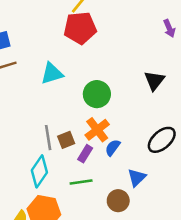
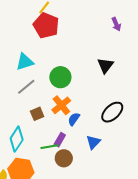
red pentagon: (80, 28) -> (46, 25), turned 30
gray line: (48, 138) -> (26, 87), moved, turned 60
purple rectangle: (85, 154) -> (60, 140), moved
brown circle: (118, 201) -> (64, 158), moved

